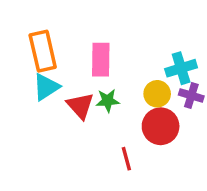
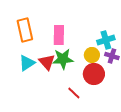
cyan triangle: (46, 87) -> (27, 63), moved
green star: (108, 101) -> (63, 59), size x1.5
red line: (126, 159) -> (74, 93), turned -32

